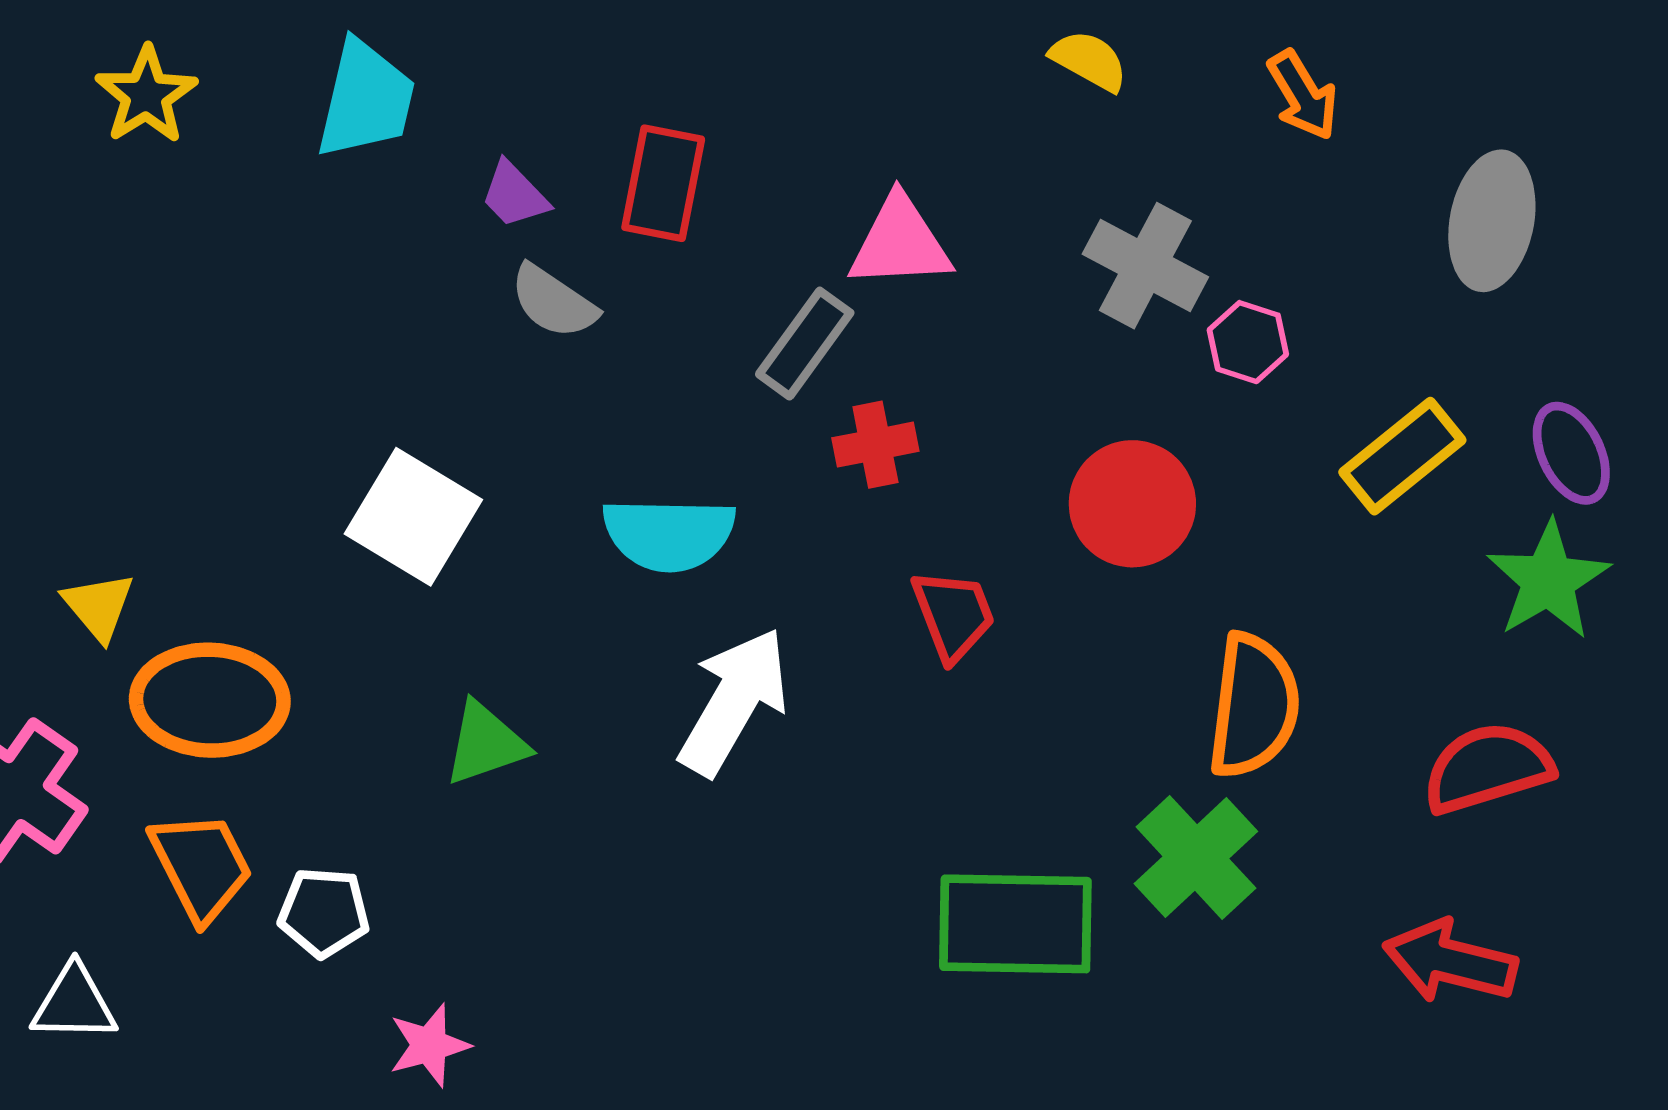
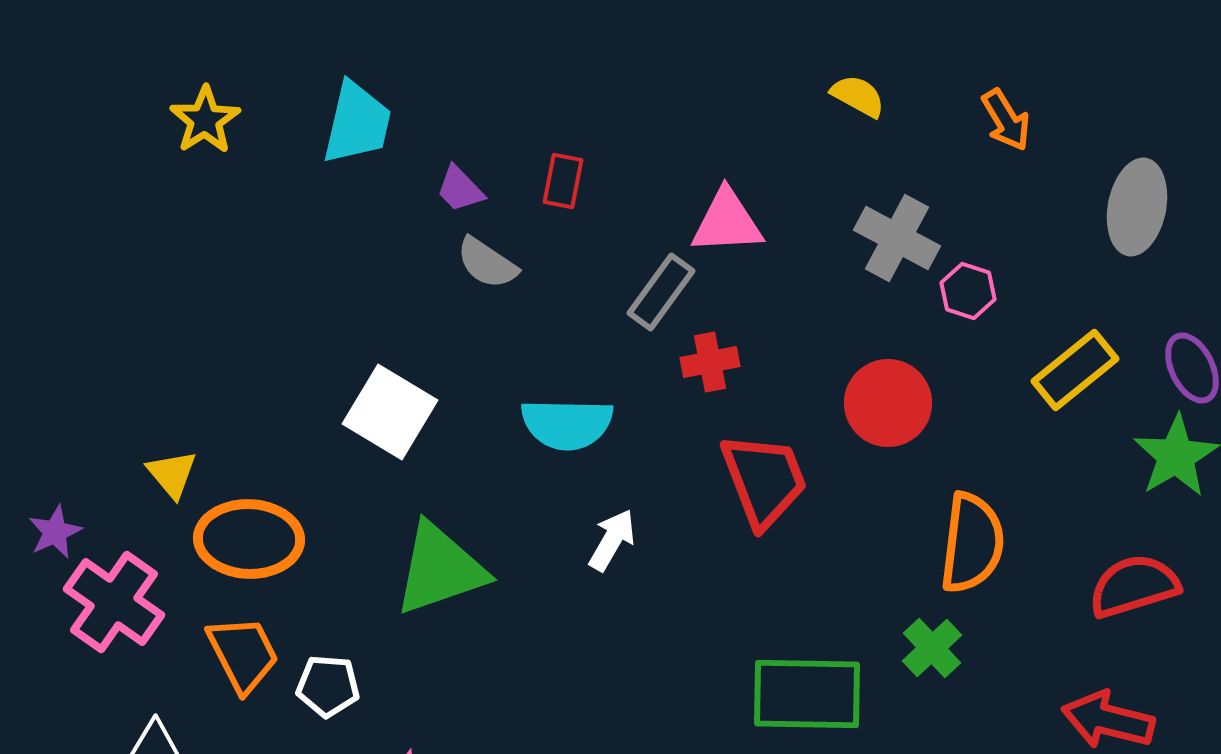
red rectangle: (663, 183) -> (563, 181), size x0.7
red trapezoid: (953, 615) -> (764, 480), size x1.5
white arrow: (734, 702) -> (612, 540), size x0.6
green triangle: (486, 743) -> (440, 569), size x1.6
green cross: (1196, 858) -> (932, 648), size x0.7

